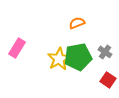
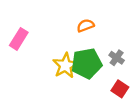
pink rectangle: (17, 48) -> (19, 39), moved

